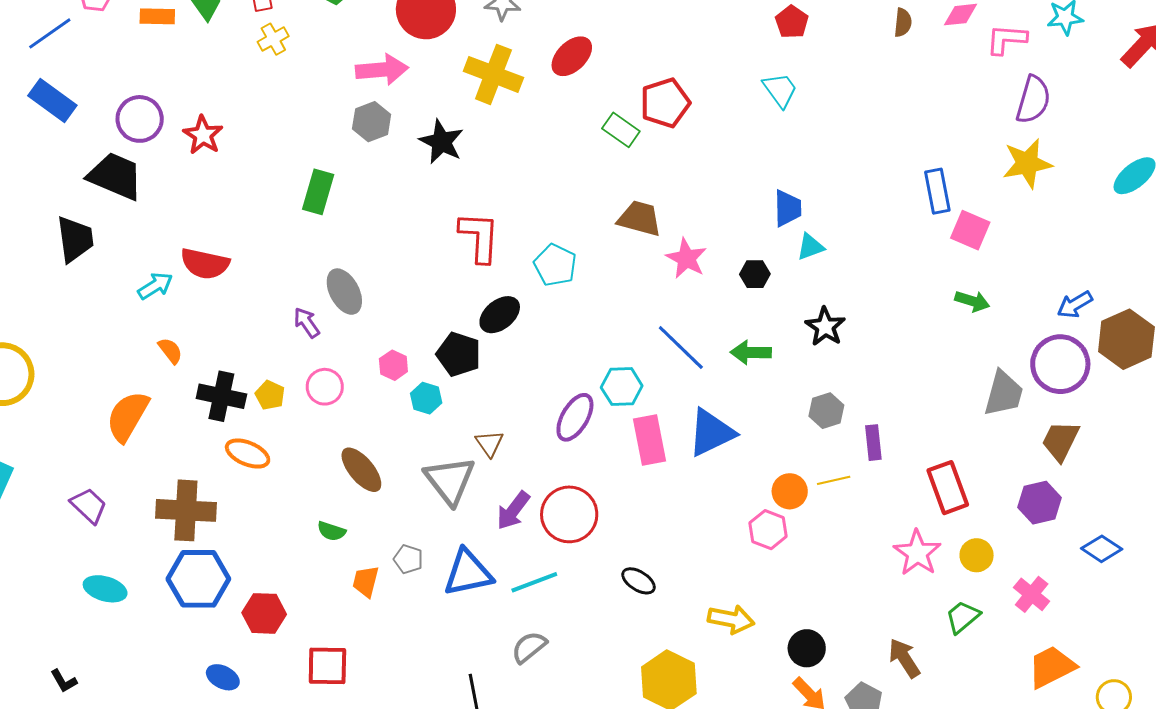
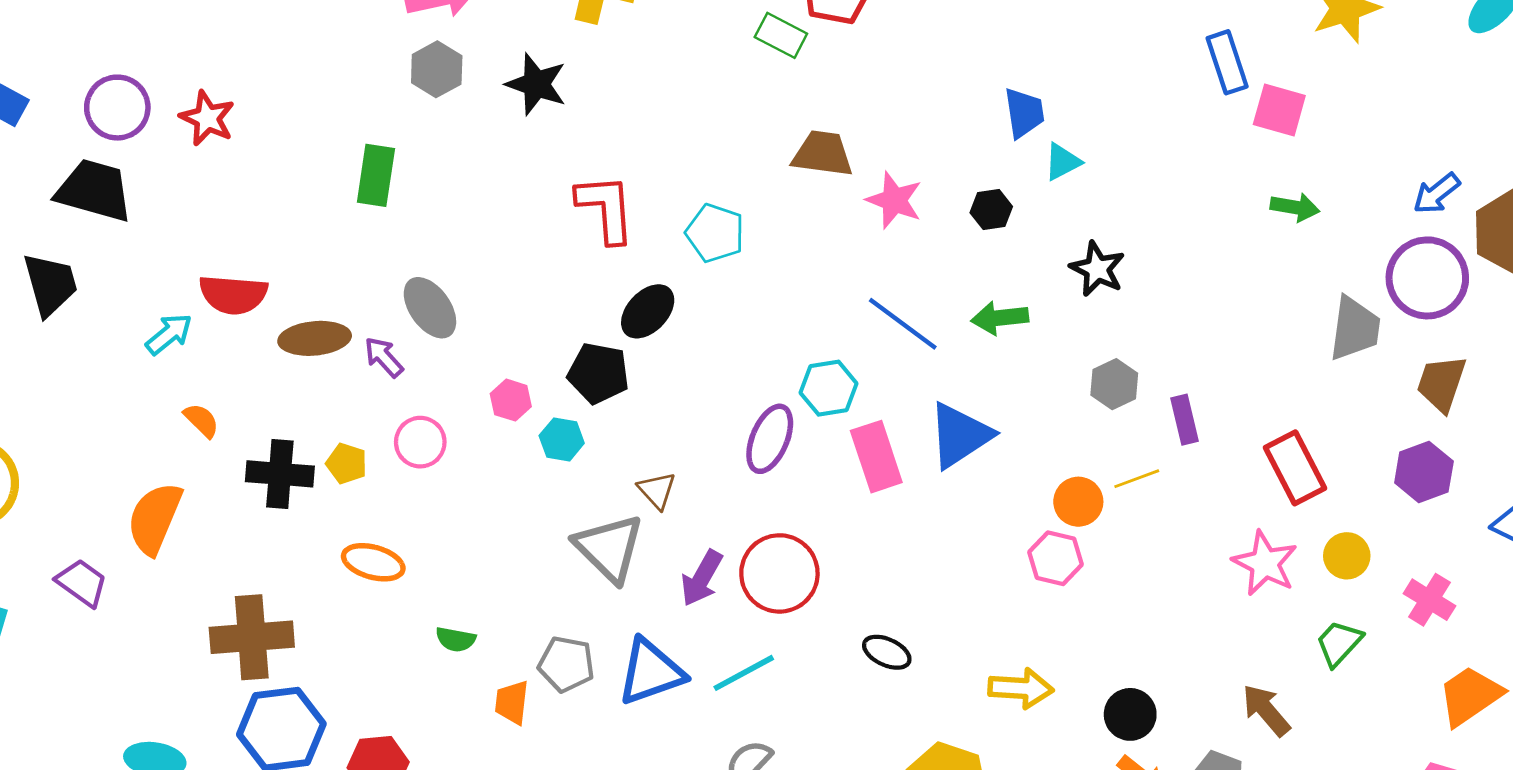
orange ellipse: (248, 454) -> (373, 562), moved
brown ellipse: (361, 470) -> (315, 338), moved, turned -48
purple trapezoid: (89, 506) -> (82, 583), moved
gray pentagon: (408, 559) -> (566, 664), size x1.4

